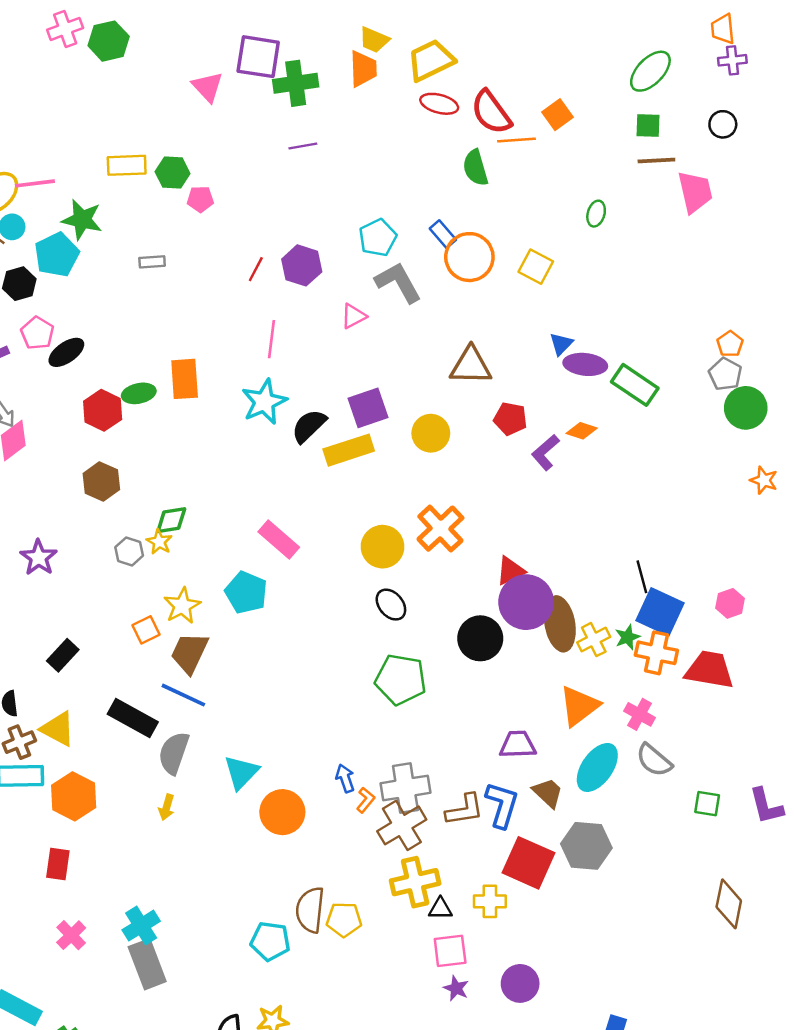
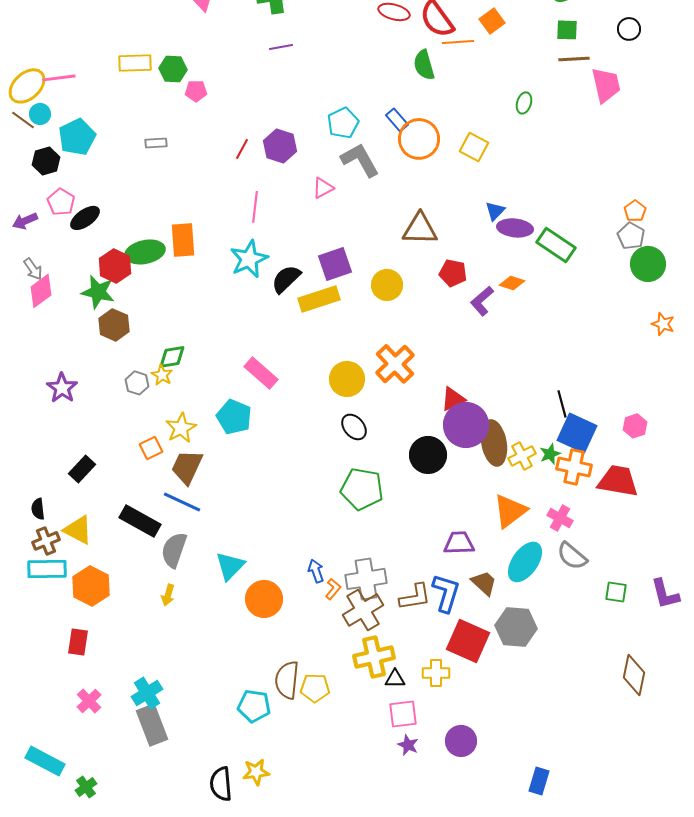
green star: (82, 220) -> (98, 292), moved
green ellipse: (139, 393) -> (145, 252), size x1.4

